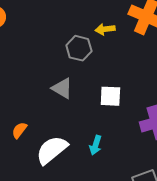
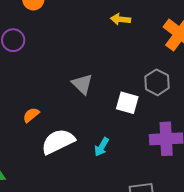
yellow arrow: (105, 29) -> (121, 19), moved
gray hexagon: (79, 48) -> (157, 82), moved

